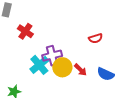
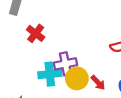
cyan cross: (39, 65) -> (50, 74), turned 30

